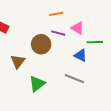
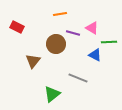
orange line: (56, 14) -> (60, 14), moved
gray line: (74, 79) -> (78, 78), moved
green triangle: (37, 84) -> (52, 94), moved

